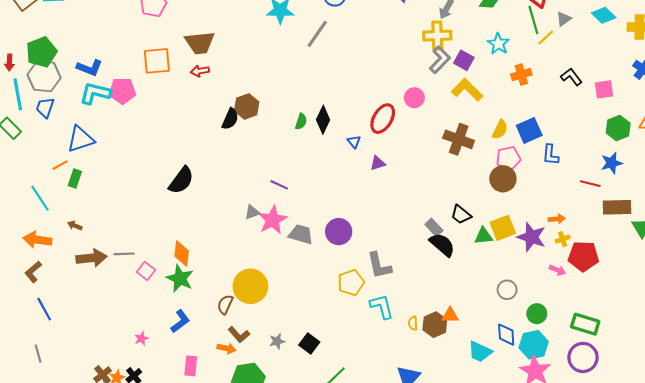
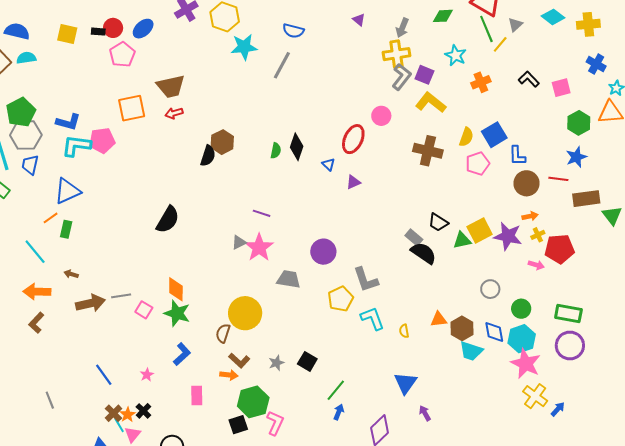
brown circle: (503, 179) -> (526, 183), moved
gray trapezoid: (301, 234) -> (289, 279), moved
blue line: (44, 309) -> (104, 375), moved
brown hexagon: (435, 325) -> (462, 328), moved

